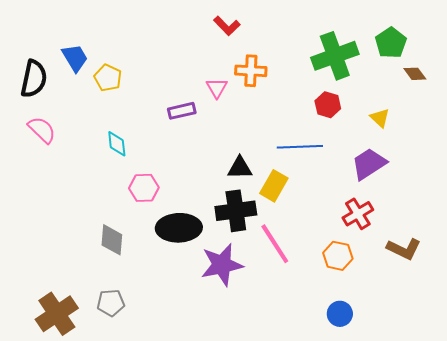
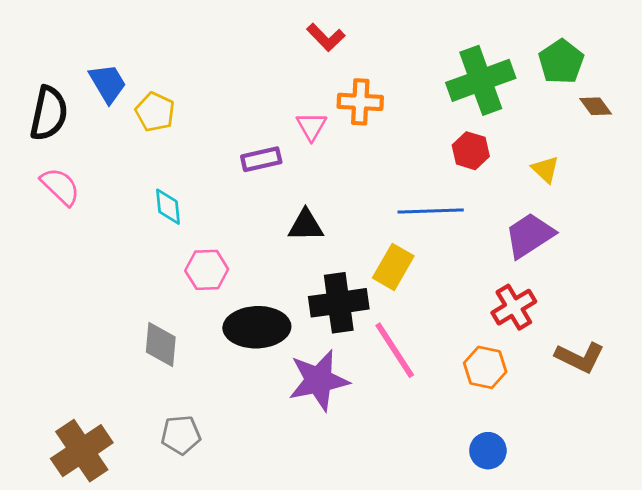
black triangle: (240, 168) -> (306, 225), moved
gray pentagon: (111, 303) -> (181, 435), moved

